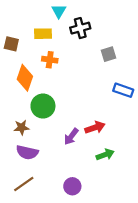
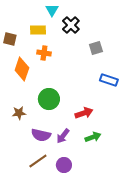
black cross: (80, 28) -> (71, 25), turned -30
green circle: (43, 106) -> (49, 99), moved
purple arrow: (71, 137) -> (63, 136), moved
purple semicircle: (27, 152) -> (41, 135), moved
brown line: (24, 184) -> (38, 161), moved

